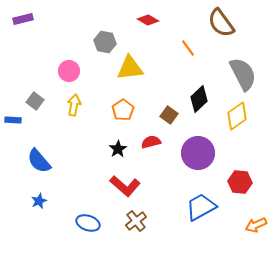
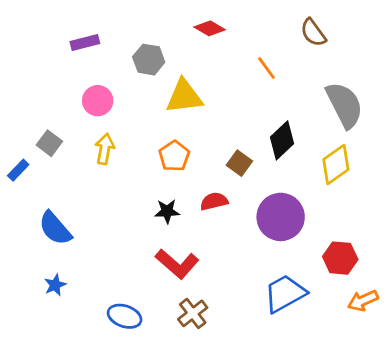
purple rectangle: (23, 19) -> (85, 43), moved
brown semicircle: (221, 23) -> (313, 33), size x0.7
blue rectangle: (13, 120) -> (18, 170), turned -49
black star: (118, 149) -> (167, 211), turned 30
orange arrow: (256, 225) -> (363, 301), moved

